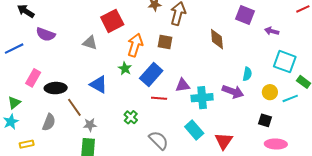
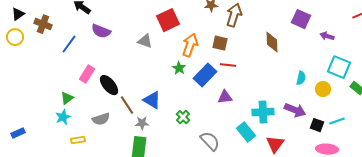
blue line: (14, 49) -> (69, 44), turned -30
blue triangle: (99, 84) -> (152, 100), moved
purple triangle: (183, 85) -> (225, 97), moved
black ellipse: (56, 88) -> (109, 85), turned 50
purple arrow: (233, 92) -> (295, 110), moved
yellow circle: (270, 92) -> (323, 89), moved
red line: (159, 98) -> (228, 65), moved
cyan cross: (202, 98) -> (263, 112), moved
cyan line: (290, 98) -> (337, 121), moved
gray semicircle: (49, 122) -> (101, 119), turned 48

